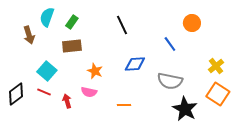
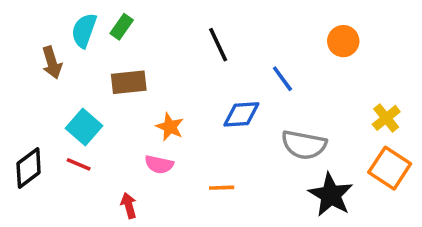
green rectangle: (72, 22) -> (122, 27), moved
blue line: (170, 44) -> (282, 79), moved
red arrow: (67, 101) -> (129, 206), moved

